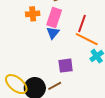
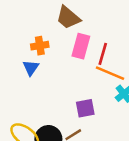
pink rectangle: (54, 18) -> (81, 46), moved
blue triangle: (53, 33) -> (31, 68), moved

